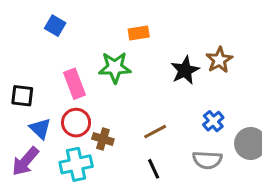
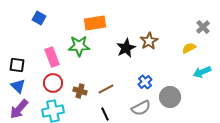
orange rectangle: (139, 33) -> (95, 23), size x1.5
blue triangle: (40, 129) -> (18, 86), moved
brown cross: (103, 139) -> (80, 91), moved
gray semicircle: (207, 160) -> (141, 108), turned -30

